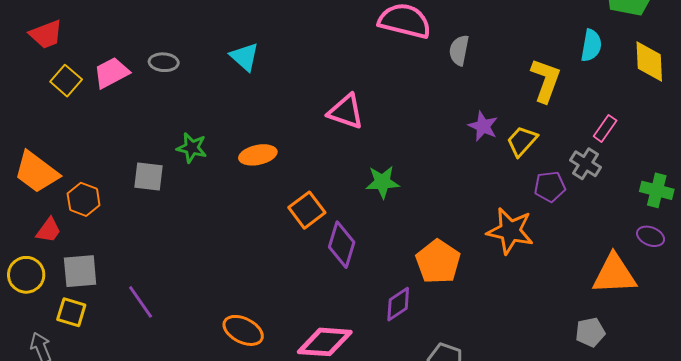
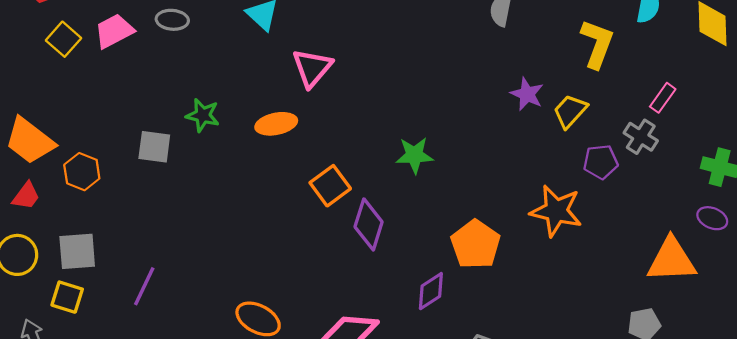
pink triangle: (346, 111) -> (312, 68), moved, turned 51
red trapezoid: (49, 230) -> (26, 196), moved
purple line: (141, 302) -> (144, 286), turned 60

